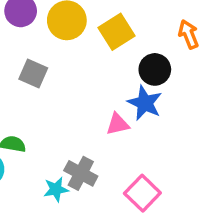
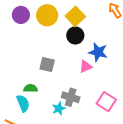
black circle: (155, 69) -> (75, 35), moved
gray square: (33, 73) -> (47, 65), moved

